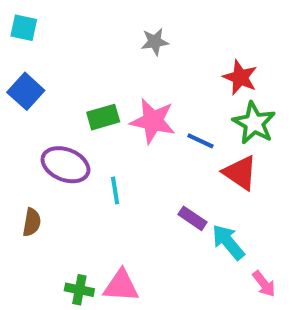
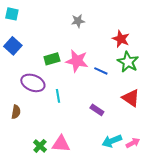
red triangle: (240, 173) -> (131, 98), moved
cyan arrow: (228, 242) -> (112, 141), moved, turned -72
pink arrow: (264, 284) -> (133, 143), turned -80
green cross: (79, 290) -> (40, 146), turned 32

